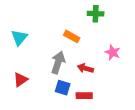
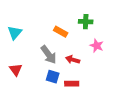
green cross: (96, 14) -> (86, 22), moved
gray arrow: (58, 63) -> (49, 55), turned 126
red triangle: (20, 80) -> (16, 70), turned -32

